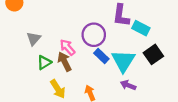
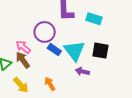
cyan rectangle: (141, 28) -> (94, 19), moved
black square: (153, 54) -> (100, 51), moved, turned -36

